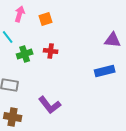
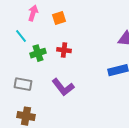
purple L-shape: (50, 105) -> (63, 87), moved

